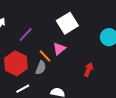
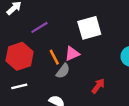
gray semicircle: (41, 68) -> (63, 71), moved

